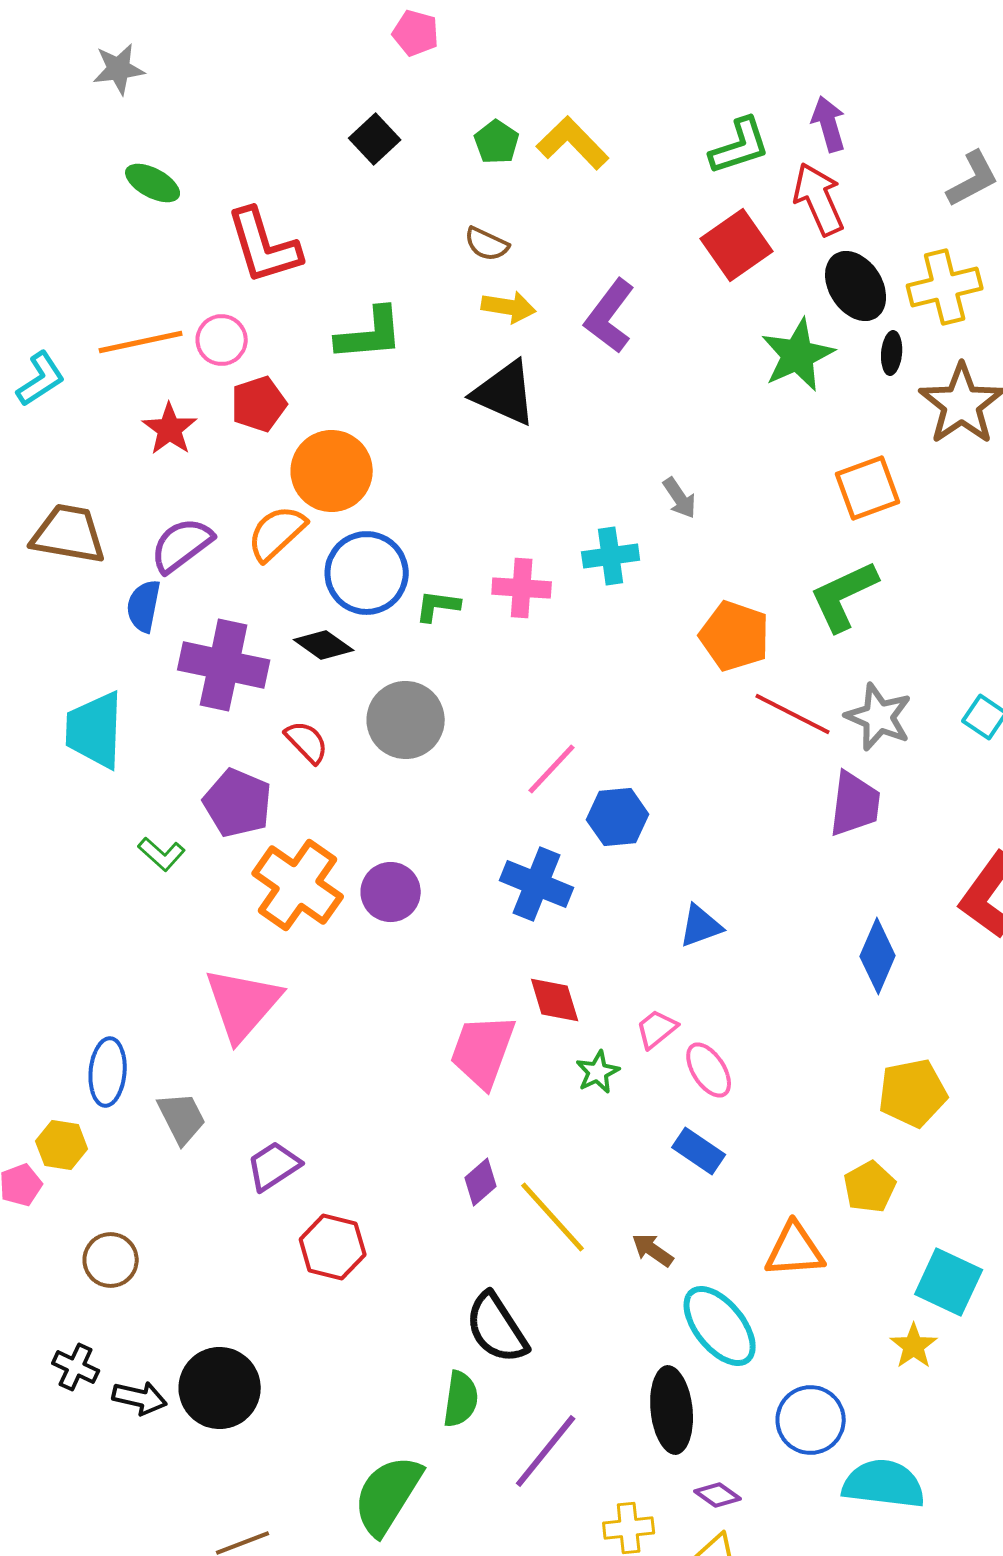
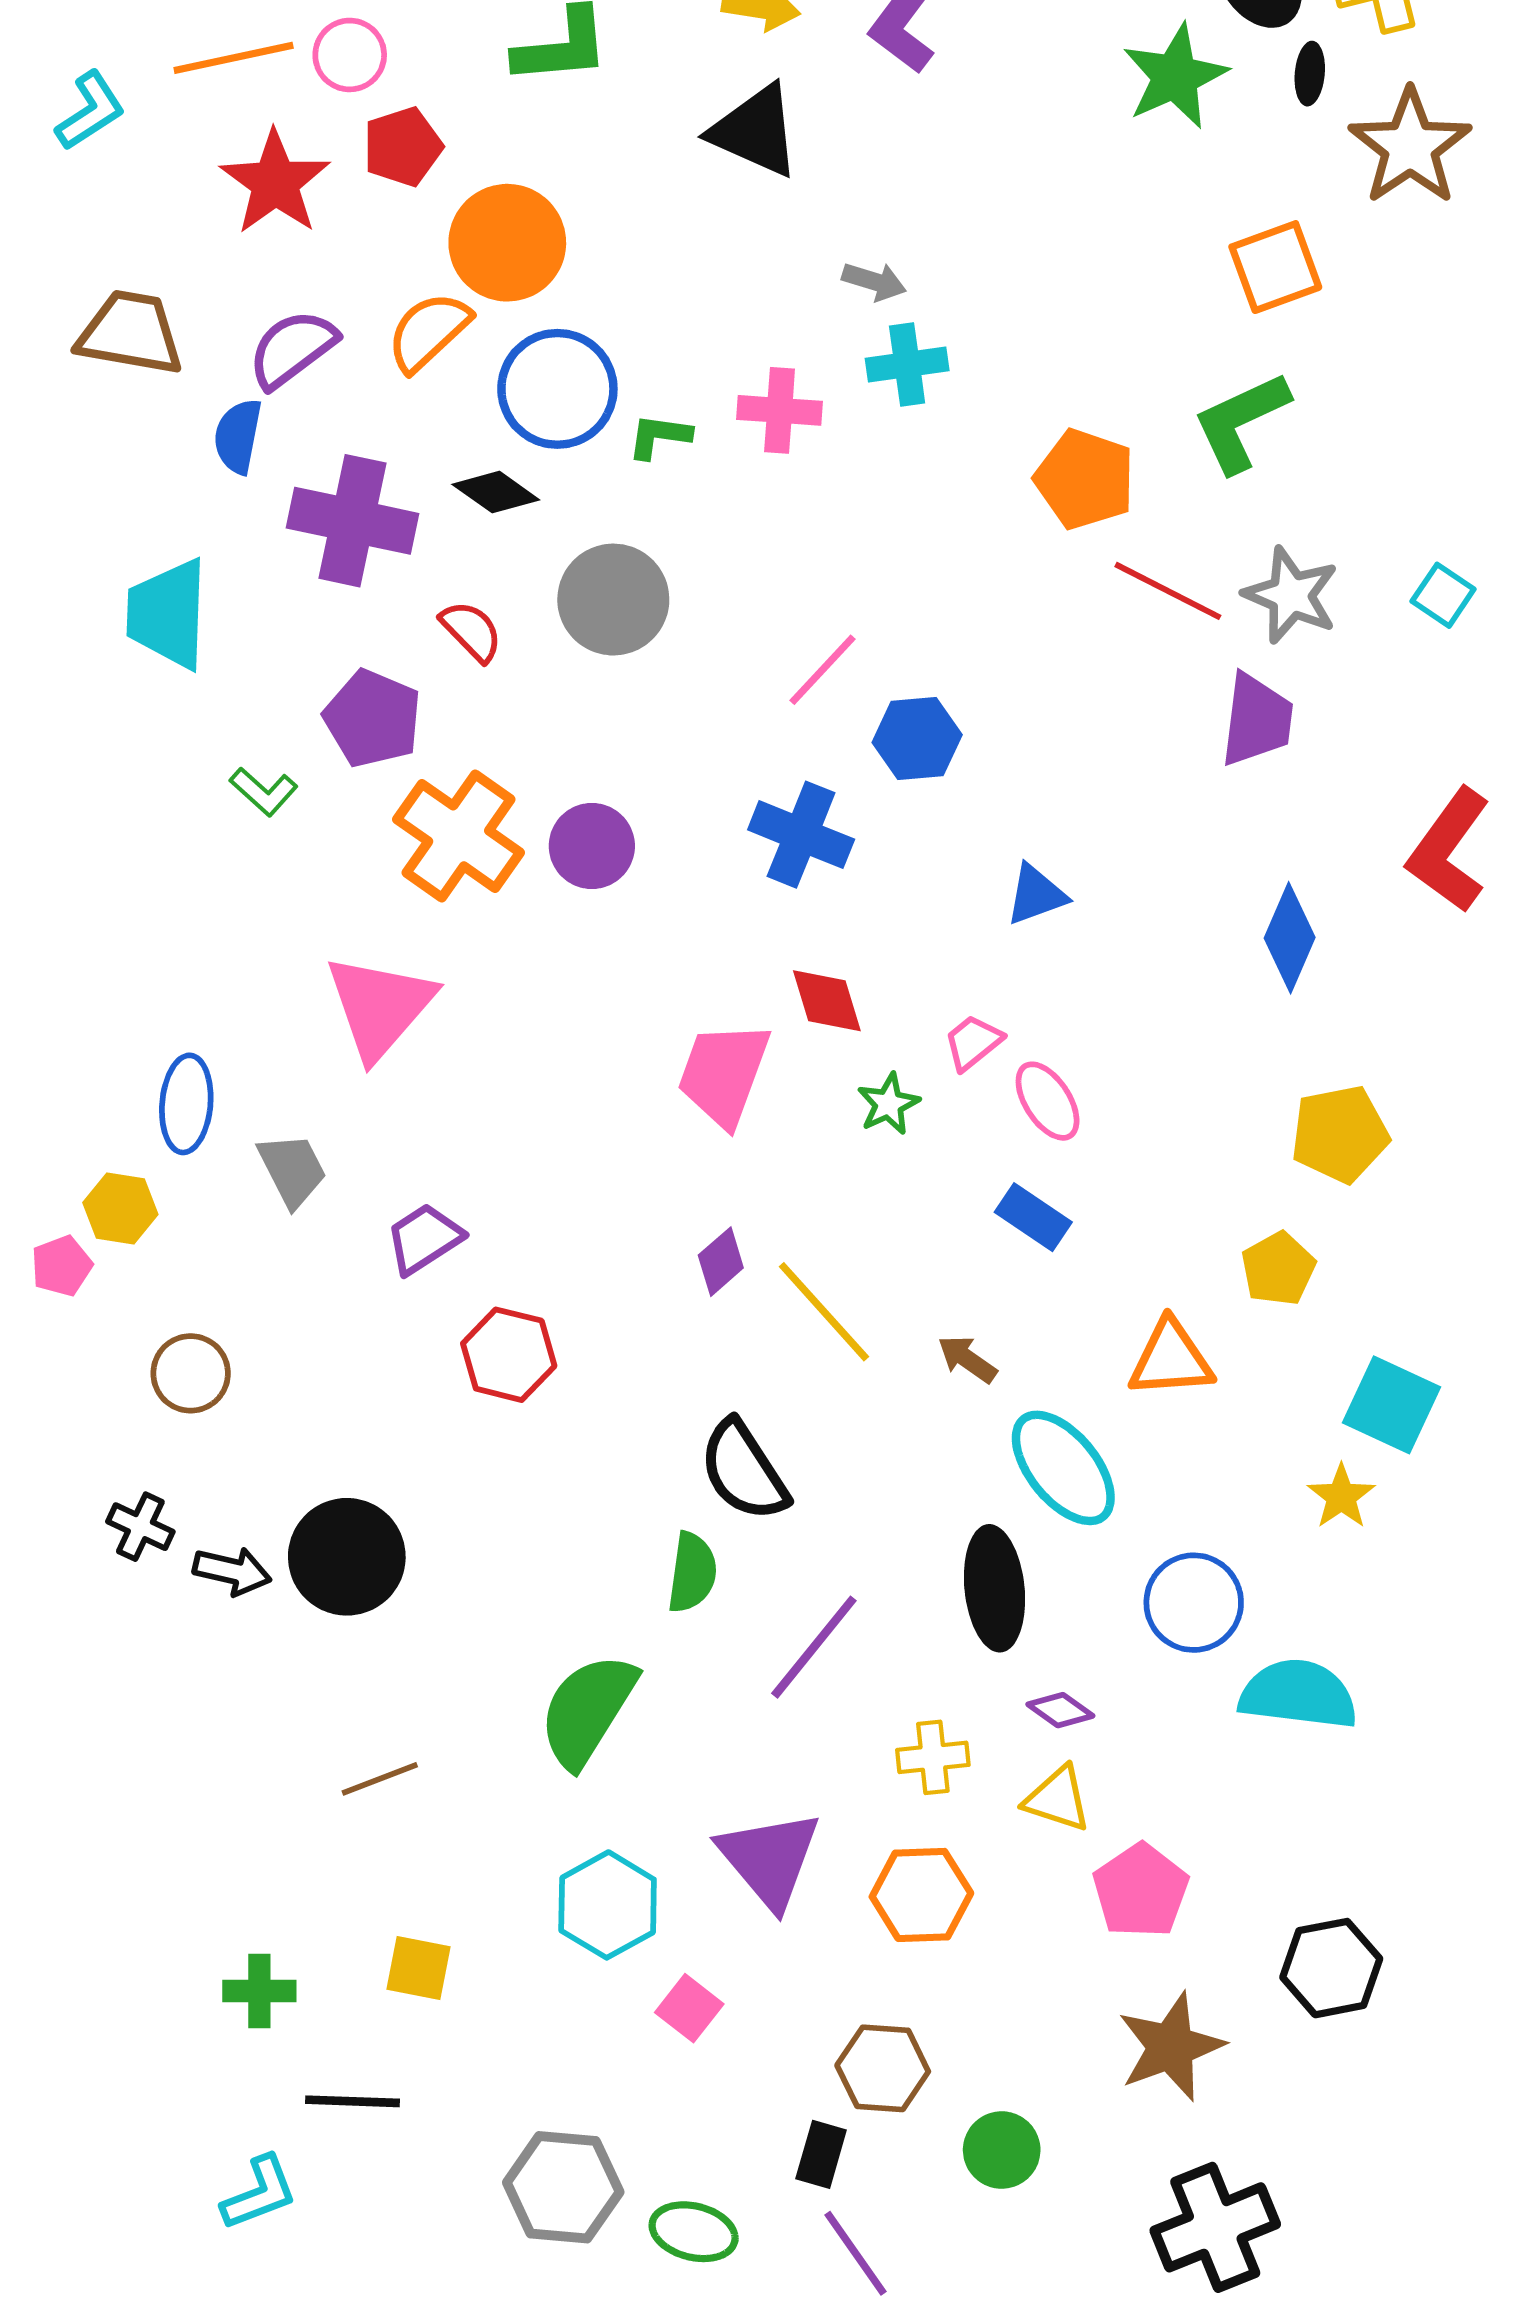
red star: (170, 429) -> (275, 183), size x1.4
gray arrow: (680, 498) -> (874, 281), moved, turned -39

